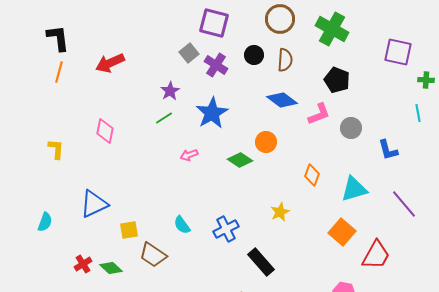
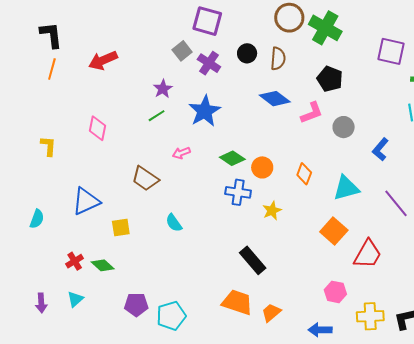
brown circle: (280, 19) -> (289, 18), moved
orange circle: (266, 142) -> (262, 167), moved
blue L-shape: (388, 150) -> (380, 149), turned 55
blue cross: (226, 229) -> (238, 192), moved, turned 35
brown trapezoid: (153, 255) -> (145, 179), moved

